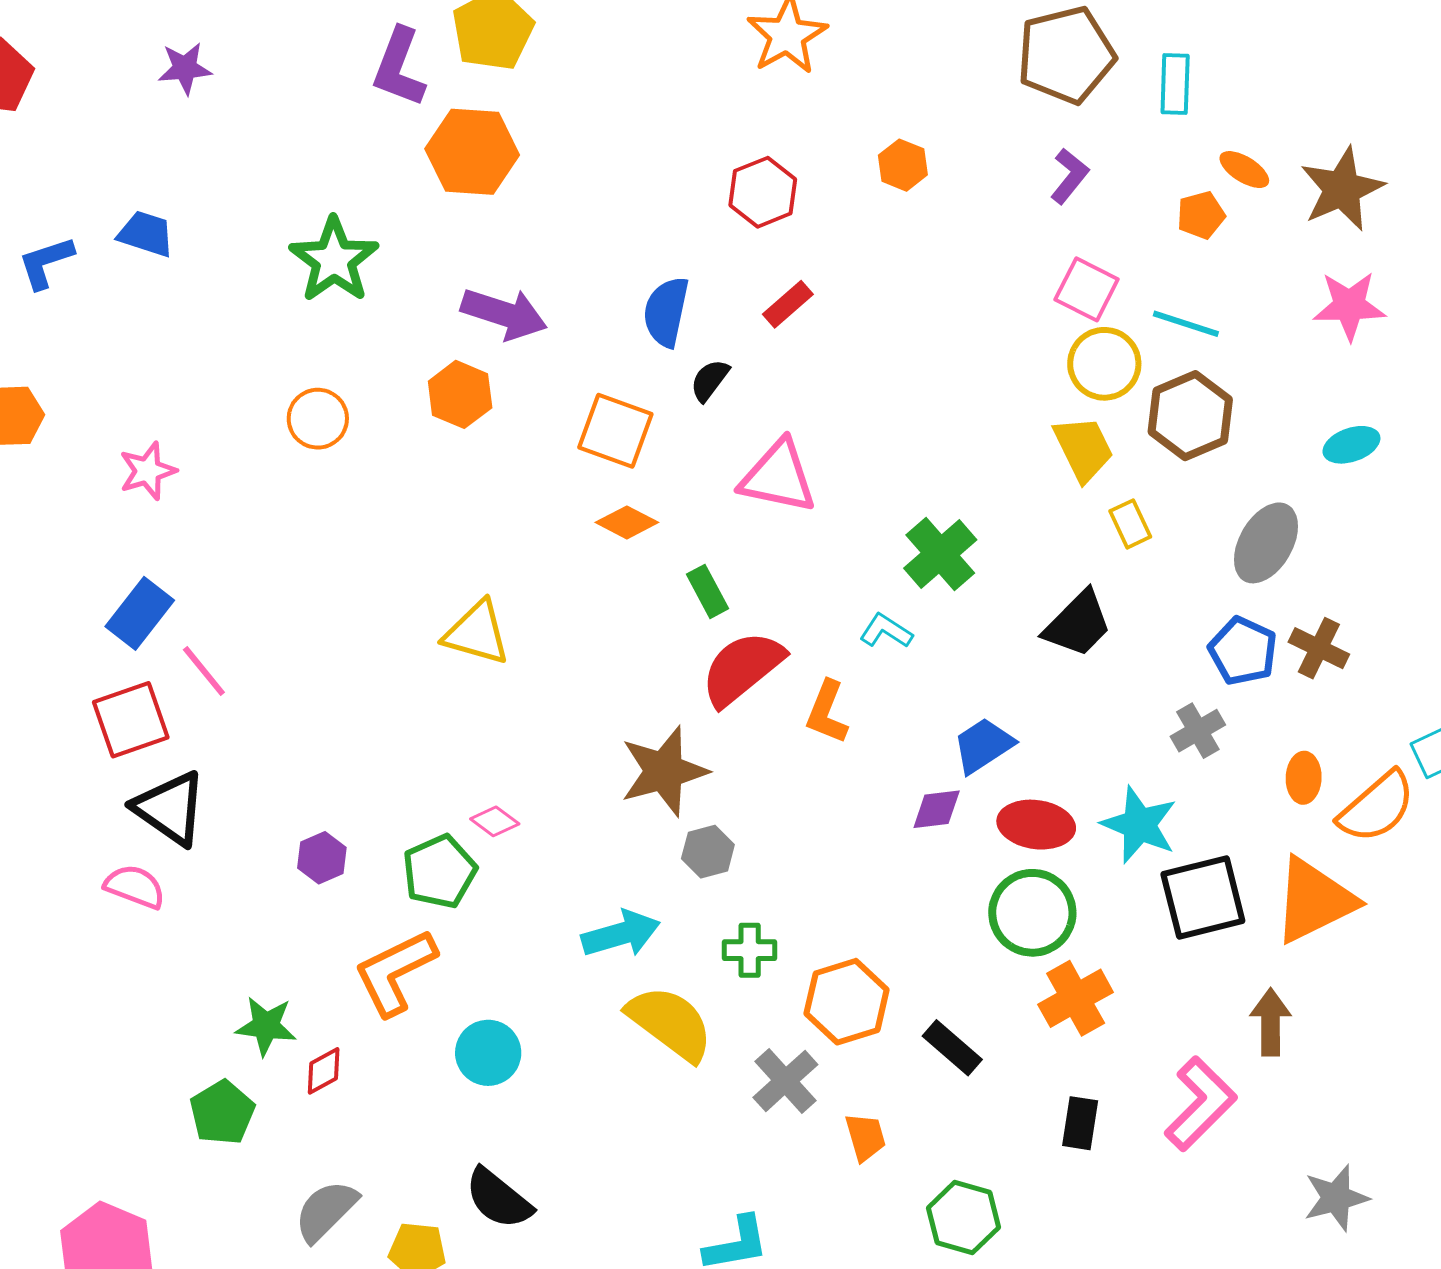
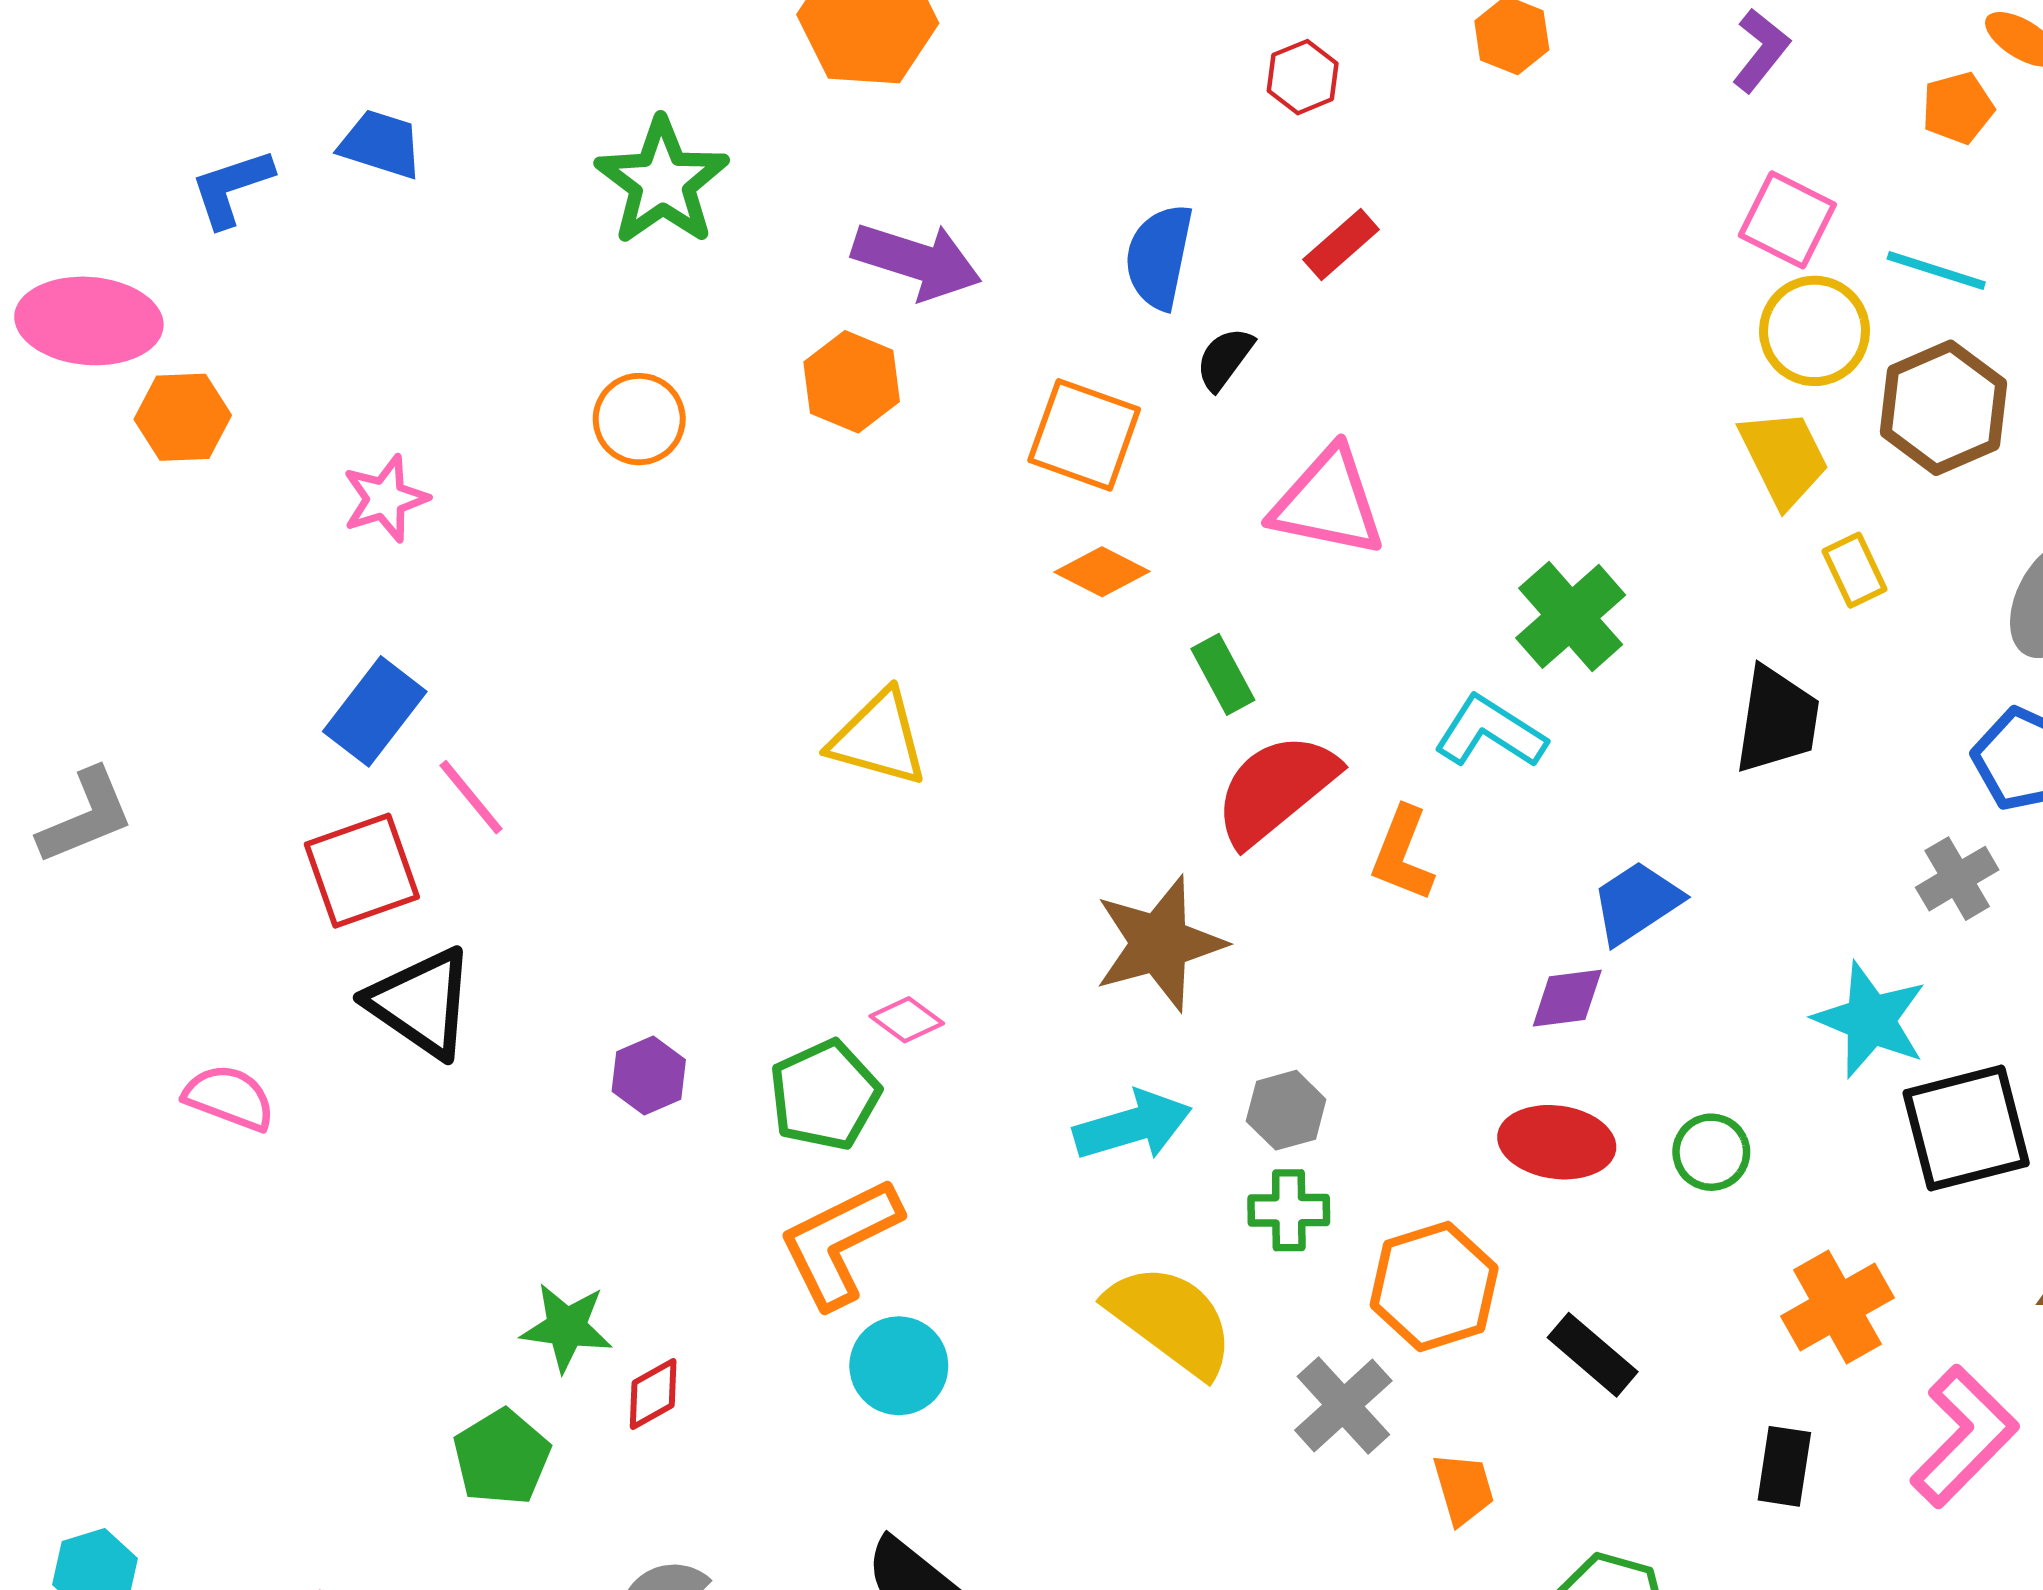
red hexagon: (763, 192) -> (1303, 77), size x0.7
black trapezoid: (1078, 624) -> (1777, 720), turned -36
cyan L-shape: (886, 631) -> (1490, 732), size x1.4
red ellipse: (1036, 825) -> (1557, 1142), moved
gray hexagon: (708, 852) -> (1286, 1110), moved
pink semicircle: (135, 887) -> (229, 1098), moved
green circle: (1032, 913) -> (1711, 1152), size x0.6
cyan arrow: (621, 934) -> (1133, 1126), moved
orange L-shape: (395, 972) -> (840, 1243), moved
orange cross: (1076, 998) -> (1837, 1307), moved

